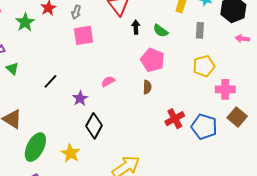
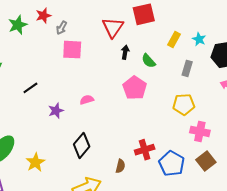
gray arrow: (76, 12) -> (62, 28), moved
brown semicircle: (147, 87) -> (120, 166), moved
black diamond: (94, 126) -> (82, 145), moved

